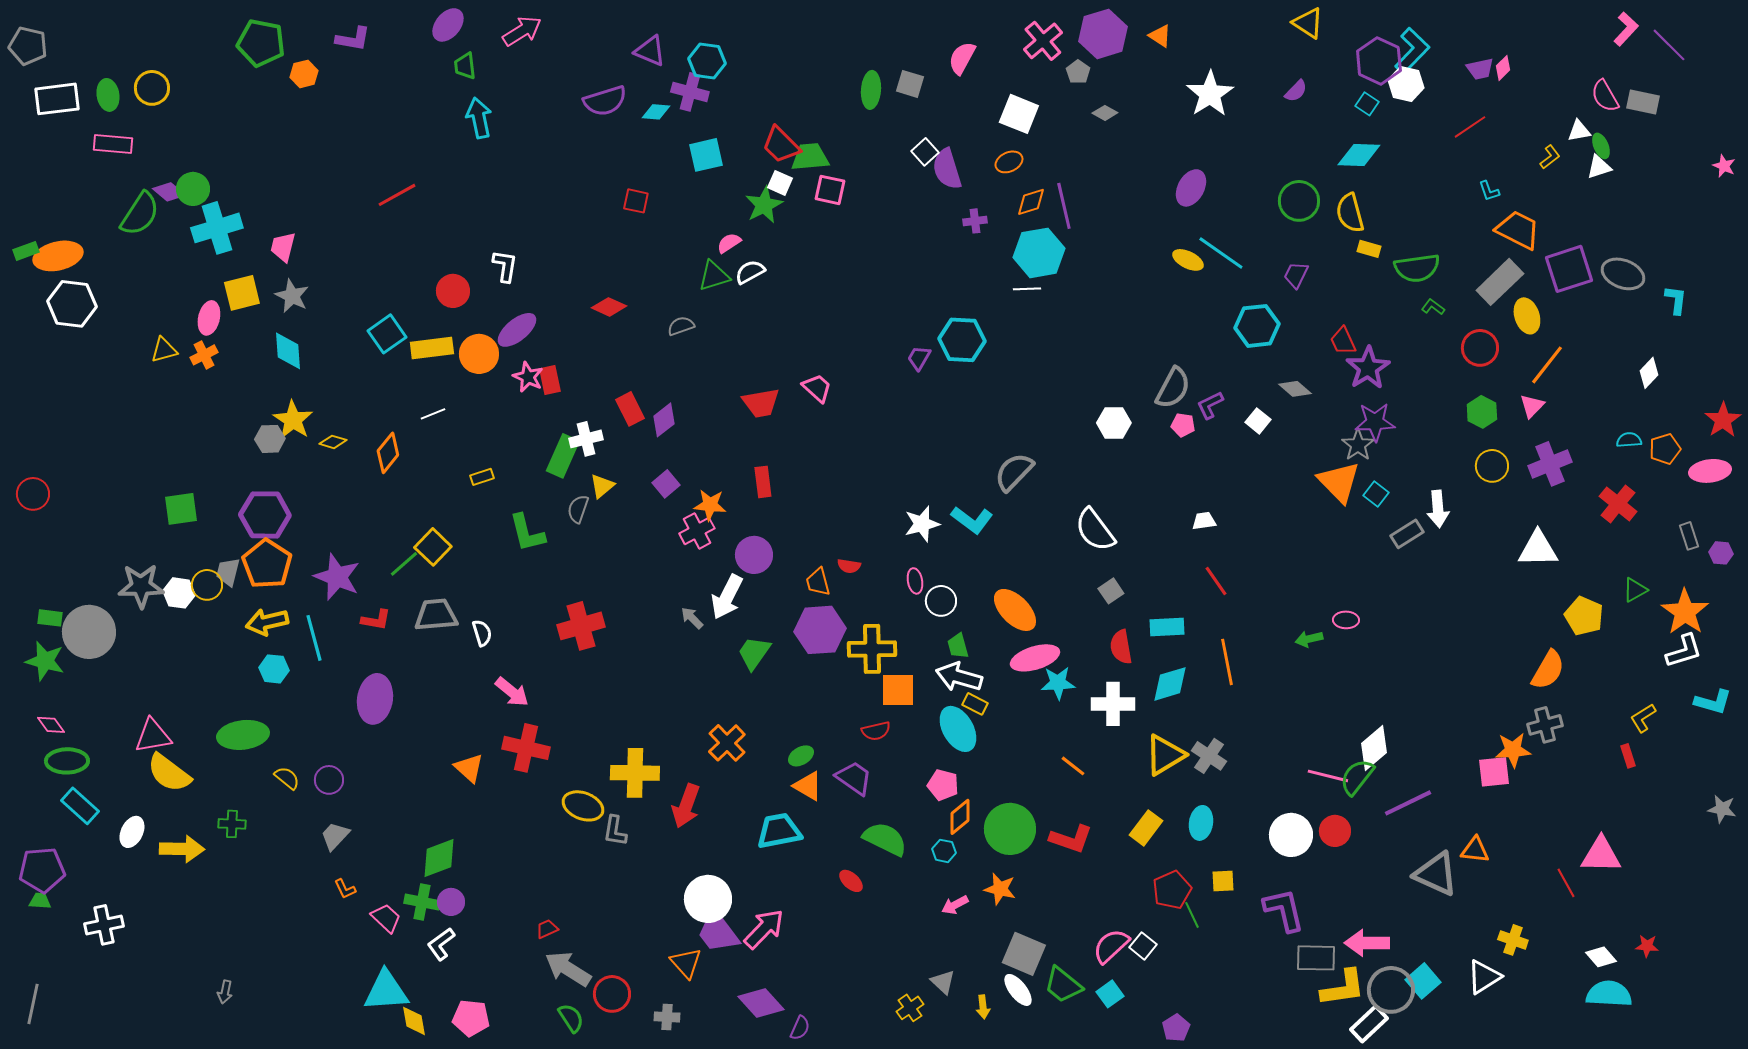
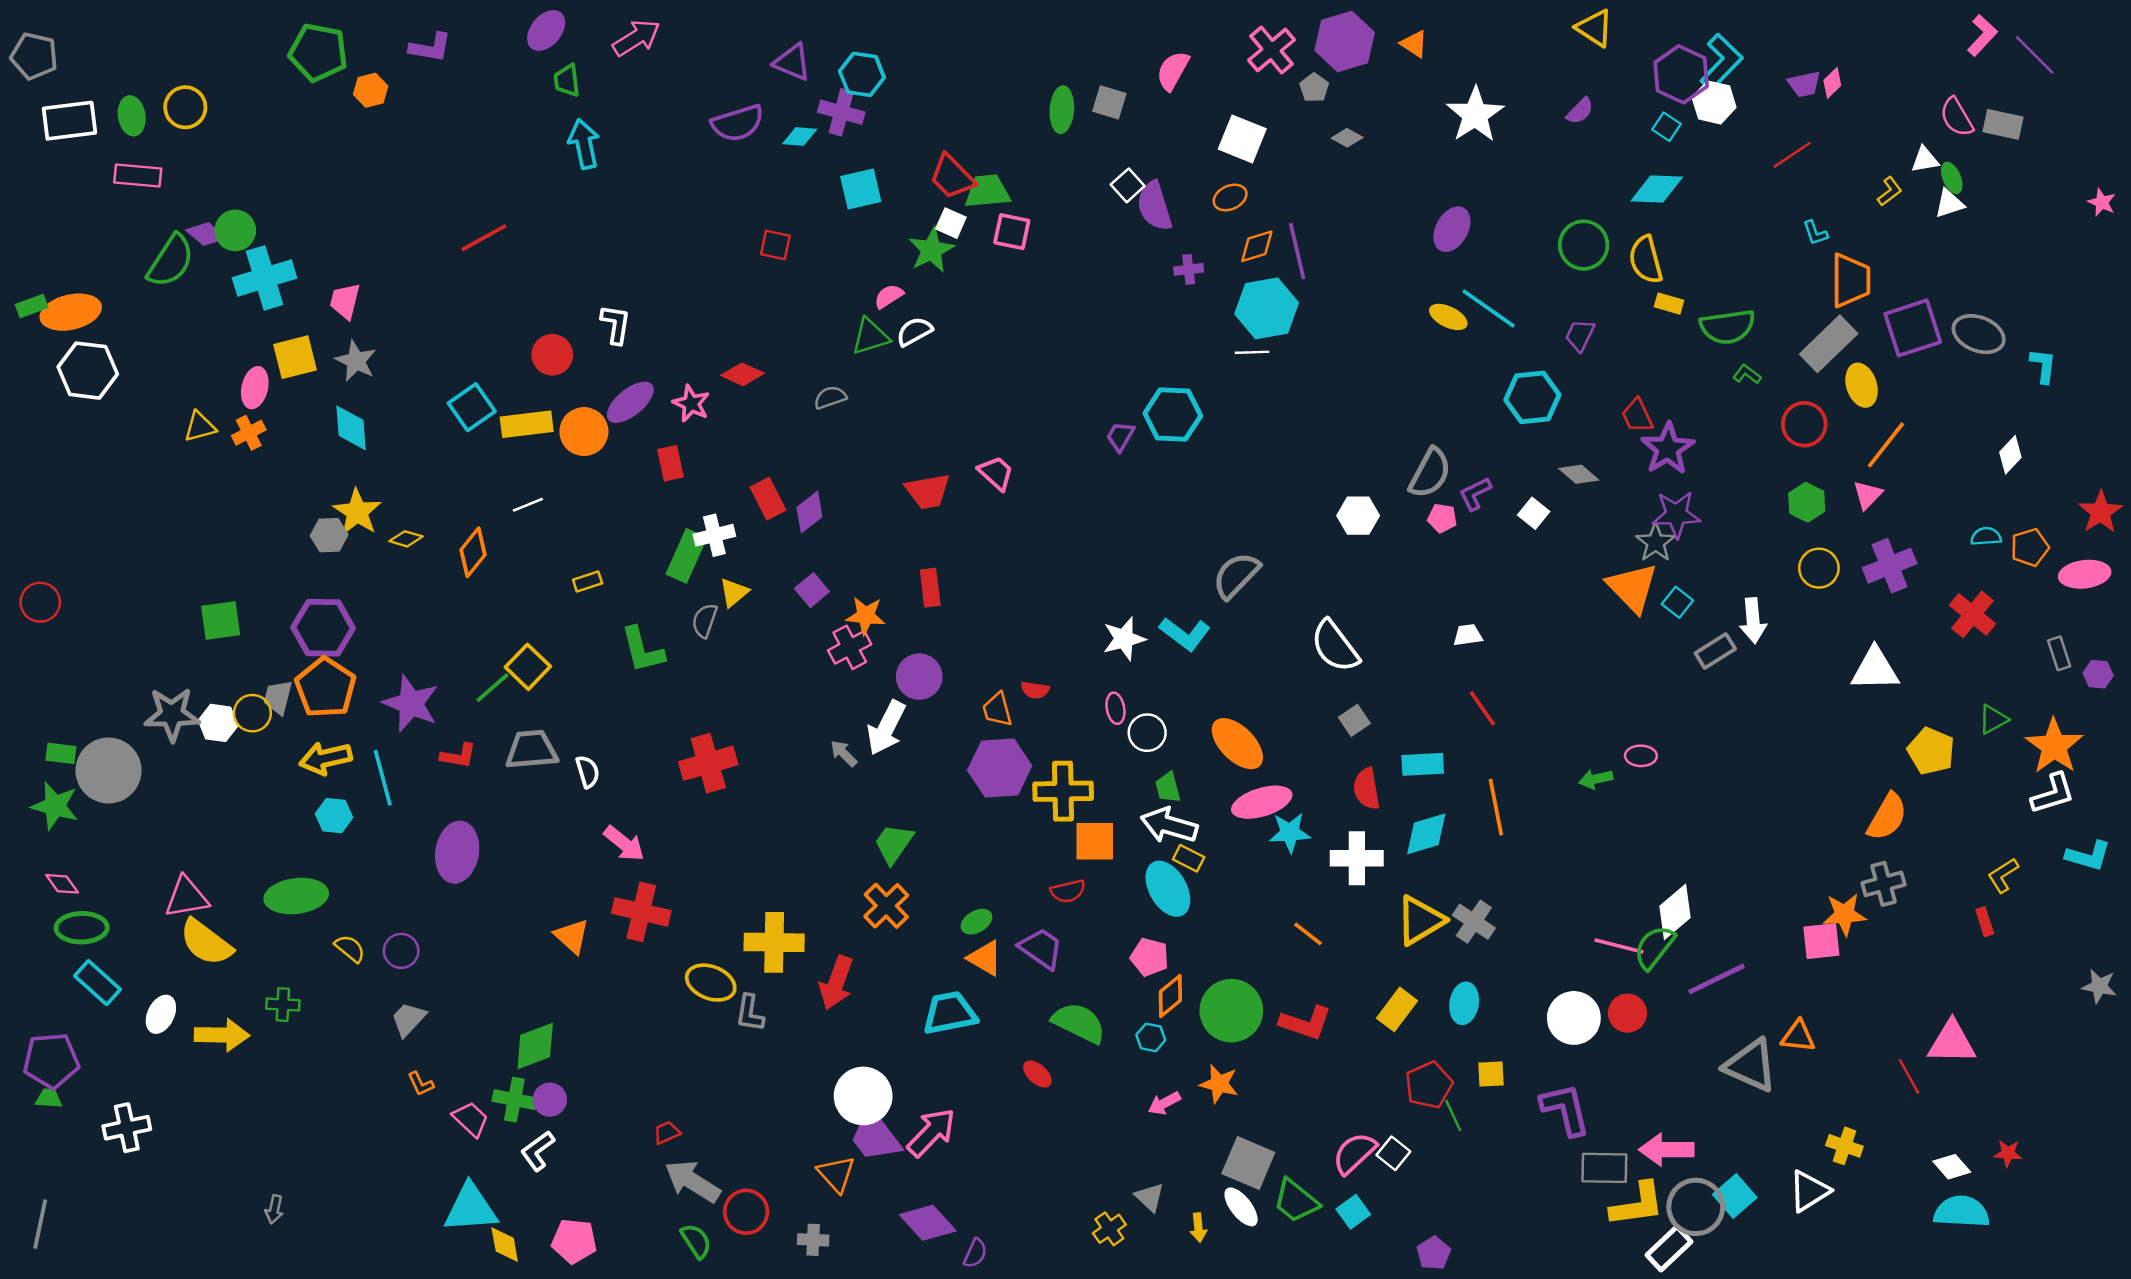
orange trapezoid: (1518, 230) -> (1851, 280), turned 63
pink star: (528, 377) -> (691, 404), moved
green trapezoid: (754, 653) -> (894, 844), moved

